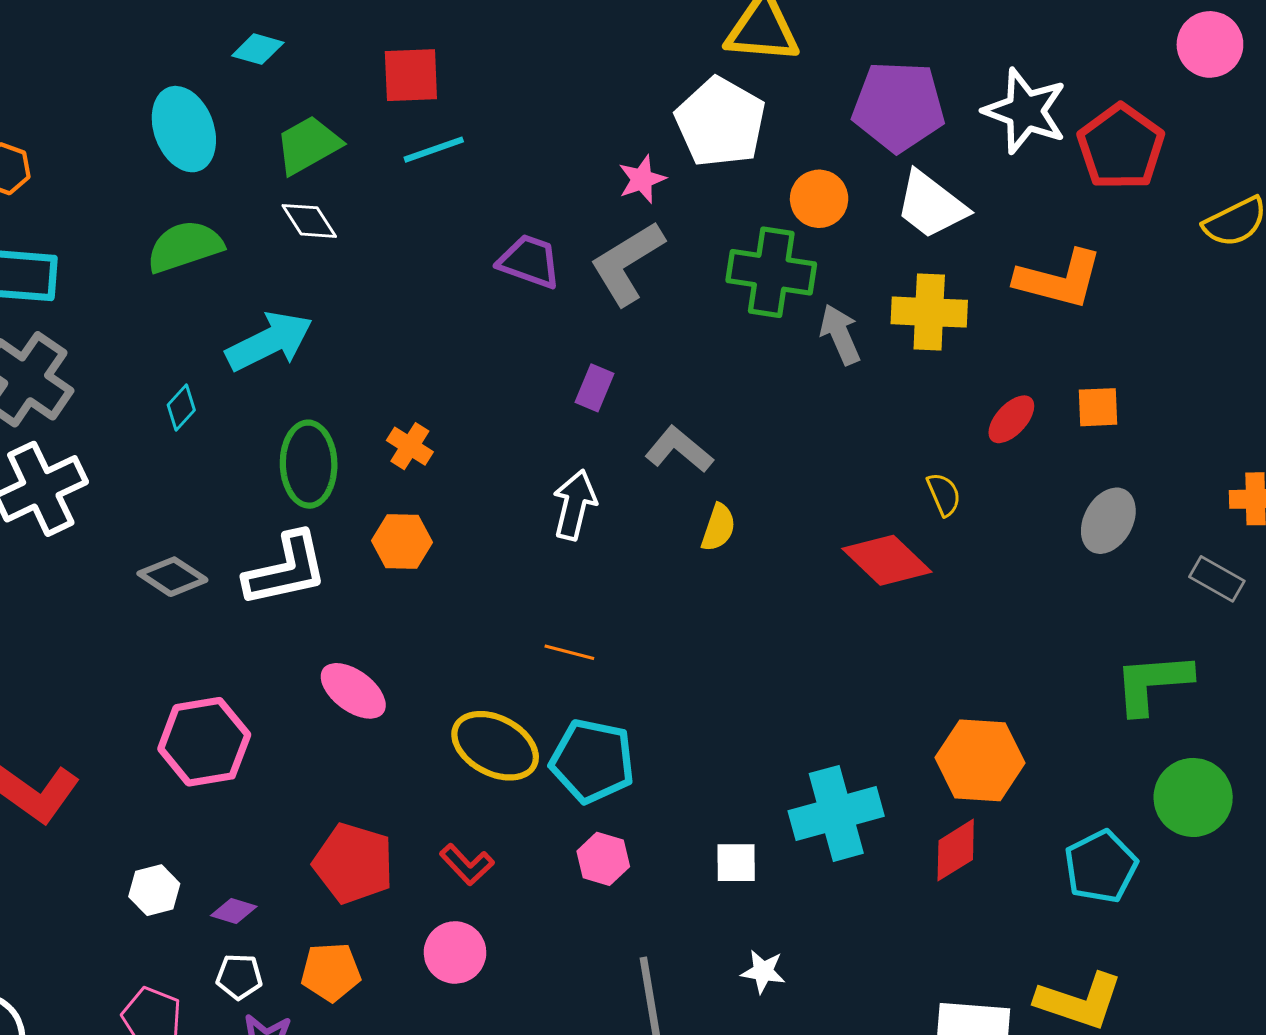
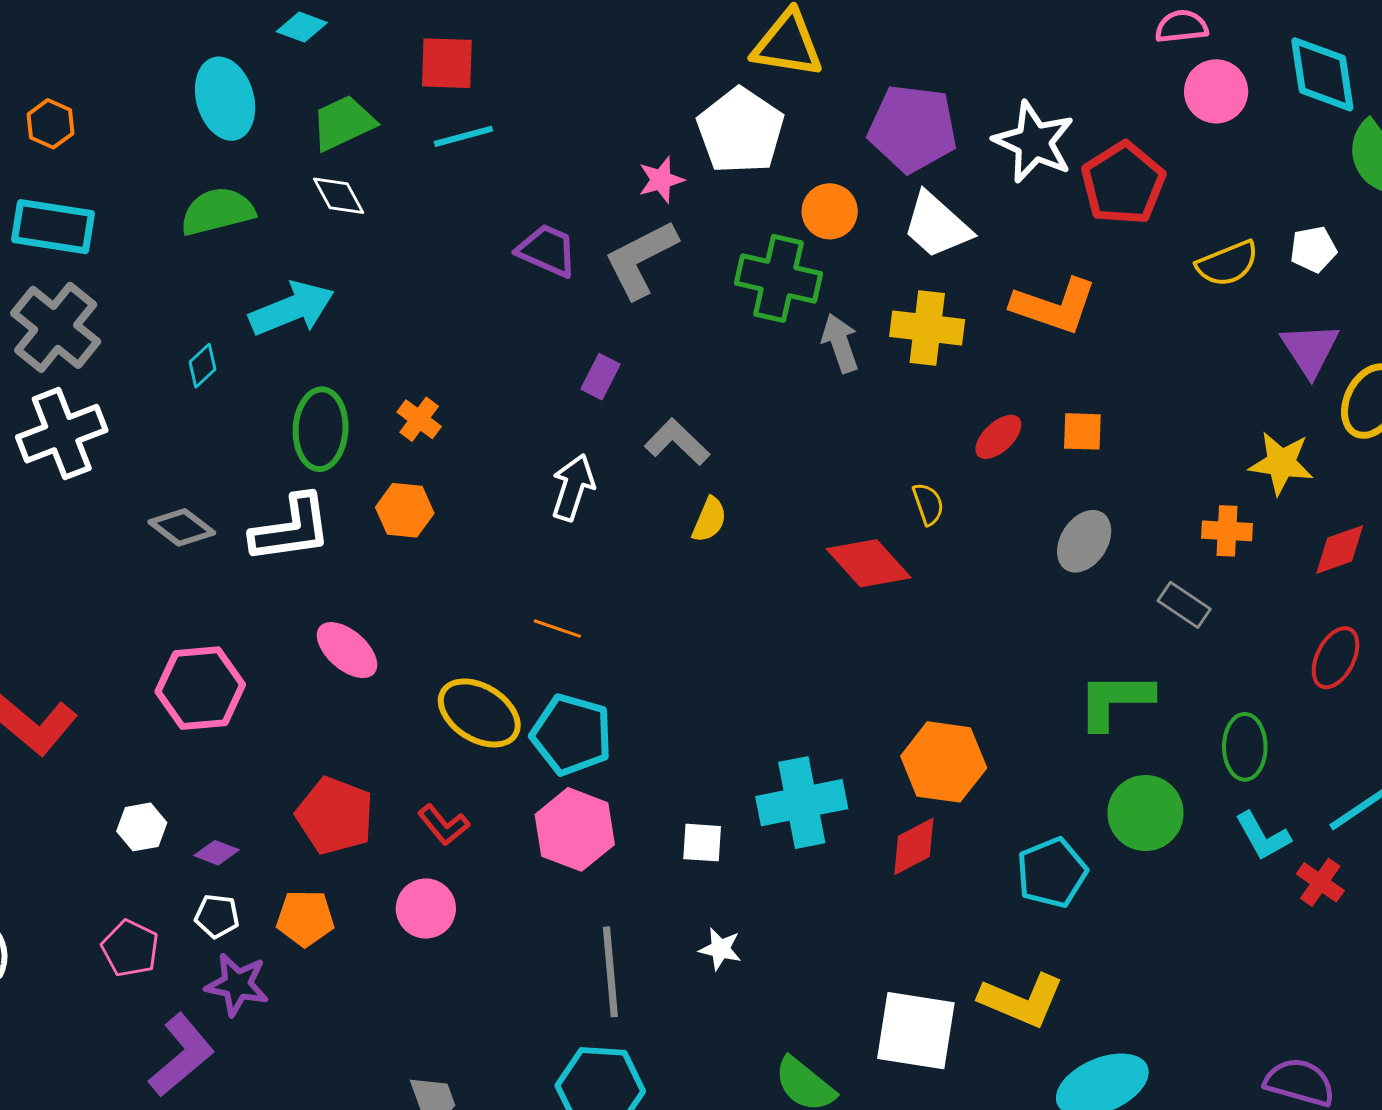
pink hexagon: (603, 859) -> (575, 829), size x1.6

